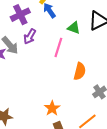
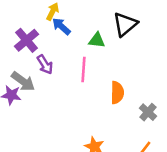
purple arrow: (30, 37) -> (45, 65), turned -49

